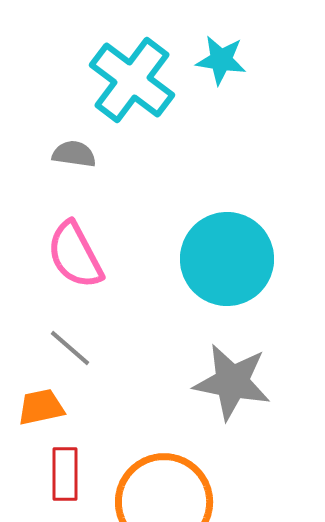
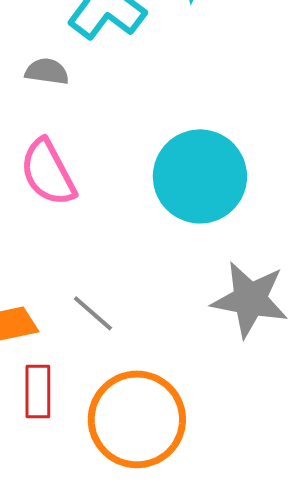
gray line: (70, 348) -> (93, 313), moved
gray star: (232, 382) -> (250, 299), moved

